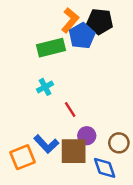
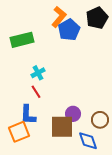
black pentagon: (100, 21) -> (97, 18), moved, turned -30
green rectangle: (51, 48) -> (22, 40), moved
red line: (70, 110) -> (36, 92), moved
blue L-shape: (46, 144) -> (28, 115), moved, turned 45

